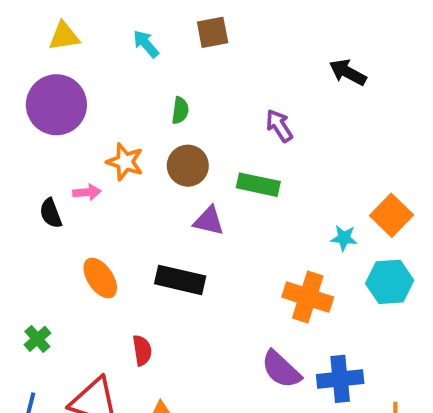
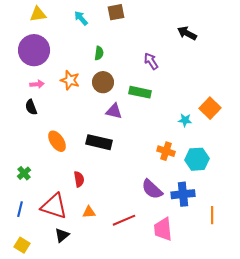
pink arrow: (87, 192) -> (37, 84), moved
cyan hexagon: (390, 282) -> (197, 159), moved
orange cross: (308, 297) -> (166, 151), size x0.7

